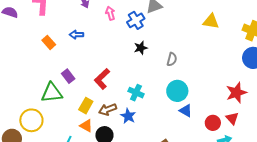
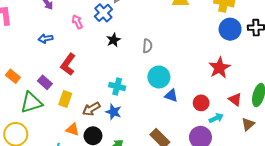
pink arrow: (110, 13) -> (77, 22), moved
orange rectangle: (49, 42) -> (13, 76), moved
red L-shape: (102, 79) -> (68, 64), moved
yellow rectangle: (86, 106) -> (65, 99), moved
red triangle: (232, 118) -> (235, 99), moved

